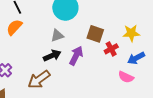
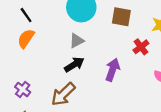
brown square: (95, 34) -> (121, 17), moved
purple arrow: (76, 56) -> (113, 70), moved

